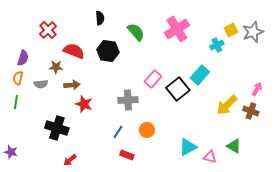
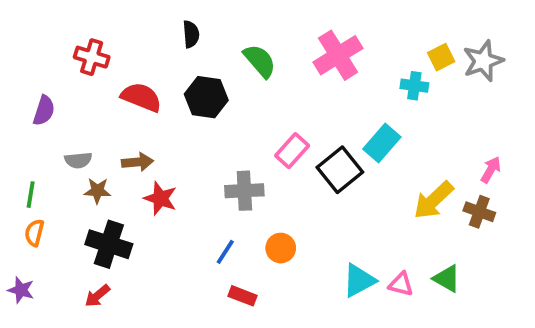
red cross: (48, 30) -> (92, 57), turned -30
cyan cross: (217, 45) -> (414, 86), turned 32
brown star: (56, 67) -> (97, 191), moved
orange semicircle: (18, 78) -> (34, 233), moved
pink triangle: (210, 157) -> (401, 284), moved
red arrow: (70, 160) -> (97, 296), moved

